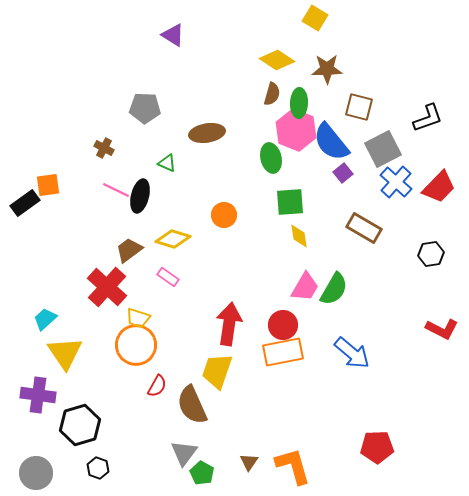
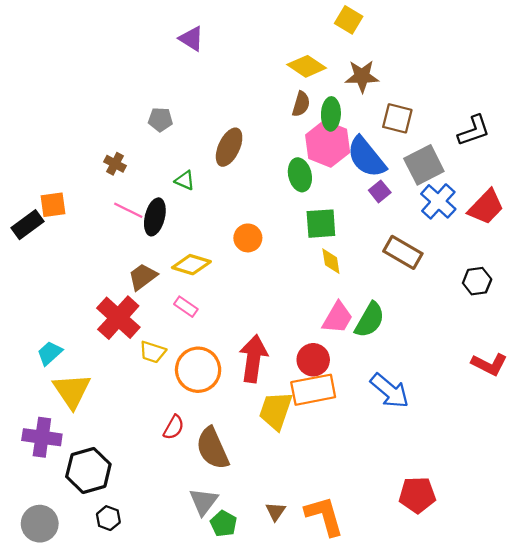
gray pentagon: (145, 108) -> (160, 119), size x0.7
brown ellipse: (207, 133) -> (229, 147), turned -56
orange circle: (136, 345) -> (198, 370), moved
yellow trapezoid: (217, 371) -> (276, 411), moved

